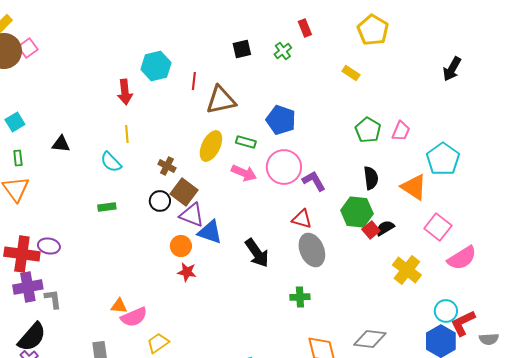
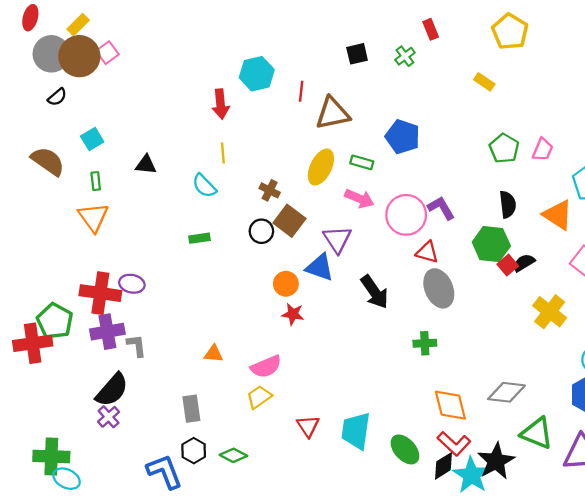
pink circle: (284, 167) -> (406, 215), moved
purple triangle: (192, 215) -> (337, 239), moved, turned 36
pink semicircle: (134, 317) -> (266, 367), moved

